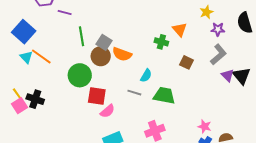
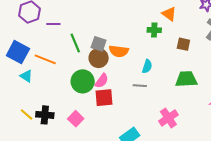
orange line: (41, 56) -> (45, 59), moved
green trapezoid: (164, 95) -> (186, 79), moved
pink square: (20, 106) -> (76, 119), moved
pink semicircle: (107, 111) -> (102, 81), moved

